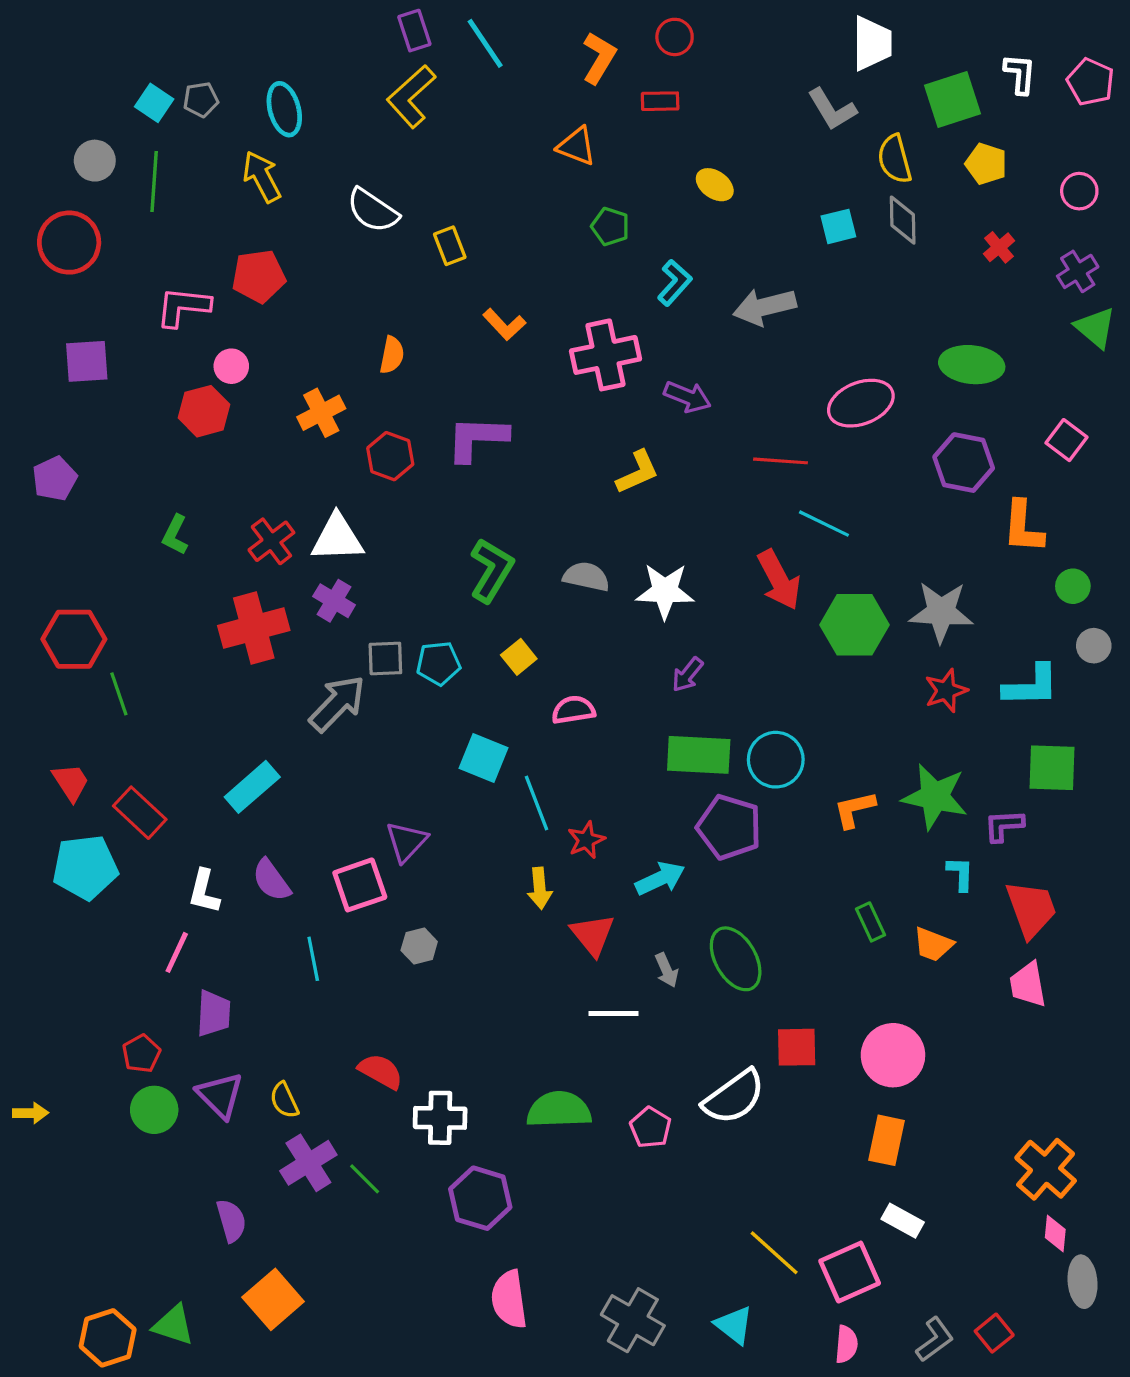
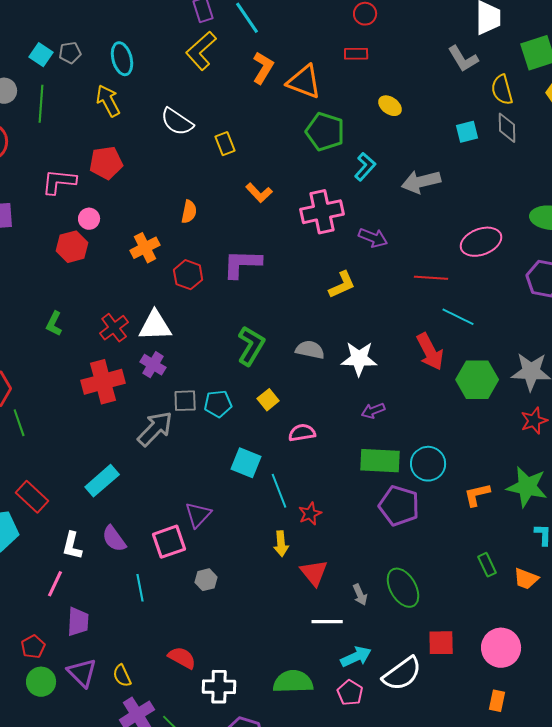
orange L-shape: (599, 58) -> (263, 68), moved
orange triangle: (577, 146) -> (304, 82), size x1.4
green pentagon: (610, 226) -> (325, 132), size x1.6
purple arrow: (687, 675) -> (373, 411), turned 30
cyan arrow: (660, 879) -> (356, 657), moved
orange rectangle: (887, 1140) -> (497, 701), size x0.7

